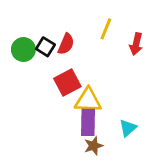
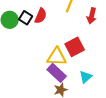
red square: (67, 83) -> (75, 47), moved
purple rectangle: (88, 122) -> (57, 73), turned -48

